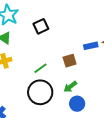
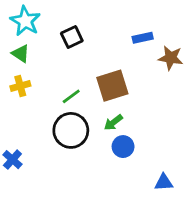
blue rectangle: (91, 46) -> (143, 38), moved
brown square: (70, 61) -> (112, 86), size x1.6

